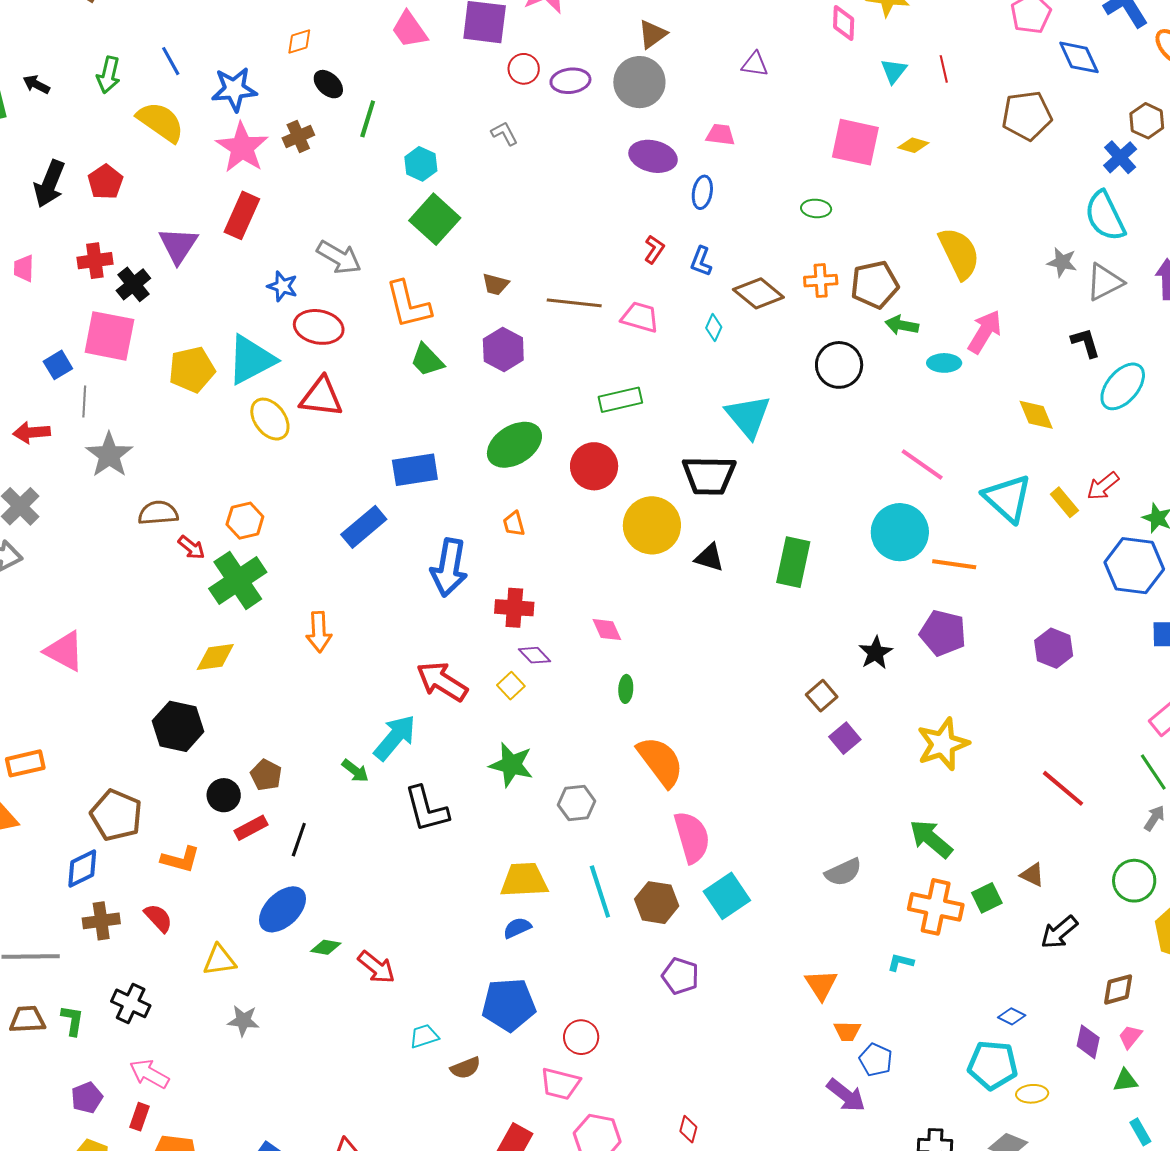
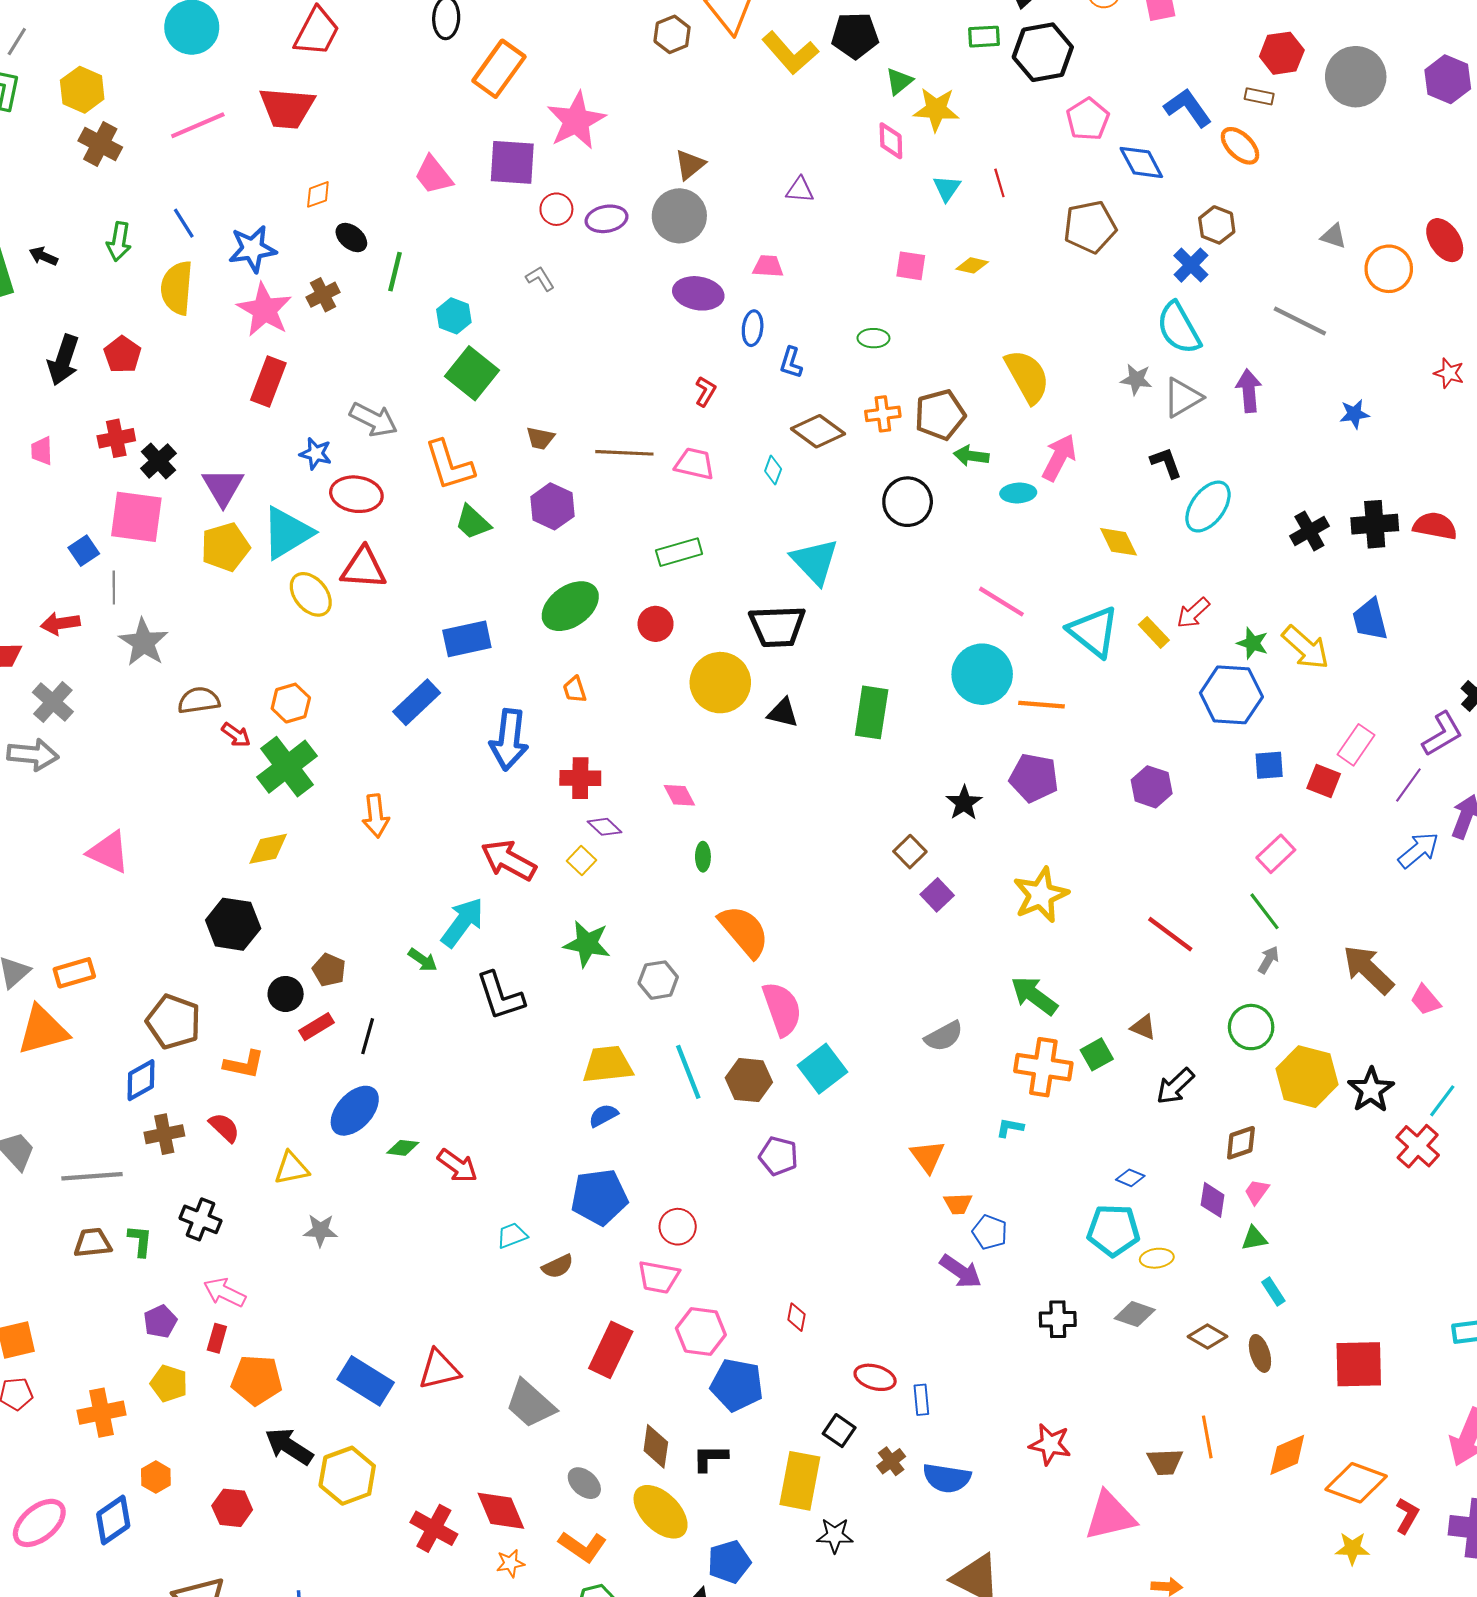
yellow semicircle: (161, 122) -> (177, 288), turned -117
pink square: (855, 142) -> (911, 266), size x0.6
purple triangle: (178, 245) -> (223, 487), moved
blue L-shape: (701, 261) -> (791, 363), moved
red circle: (594, 466) -> (656, 624), size x0.7

